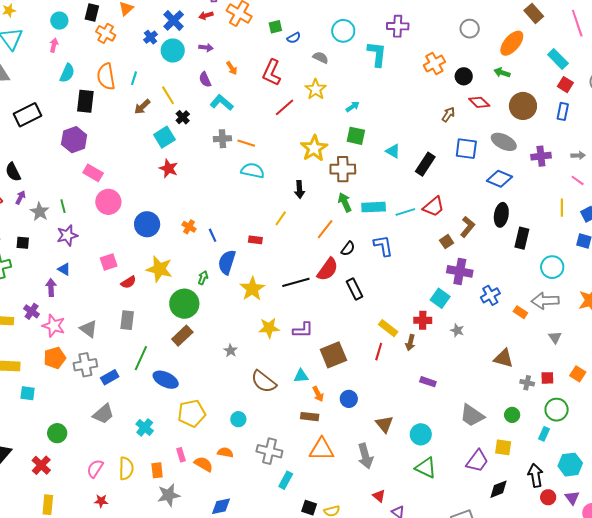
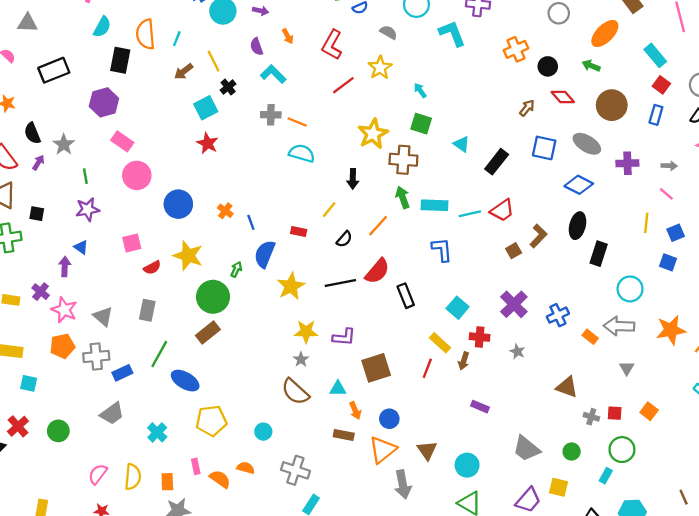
cyan L-shape: (377, 54) -> (452, 33), turned -32
cyan arrow: (353, 107) -> (420, 90), turned -96
gray star: (40, 212) -> (64, 145), moved
black semicircle: (348, 249) -> (344, 239), moved
purple cross: (460, 271) -> (514, 304), moved, turned 30
cyan square: (440, 298) -> (458, 308), moved
gray star: (231, 351) -> (301, 359), moved
orange triangle: (322, 449) -> (383, 450), moved, turned -44
red cross: (41, 465) -> (18, 426), moved

